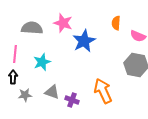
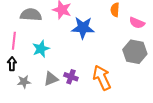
blue star: (84, 41) -> (83, 28), turned 30
gray triangle: (52, 92) -> (51, 79), turned -42
purple cross: (72, 100) -> (71, 77), moved

